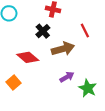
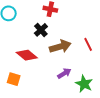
red line: (85, 30) -> (88, 44), moved
orange square: (14, 83) -> (14, 79), turned -32

